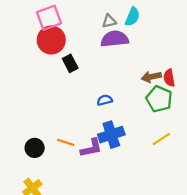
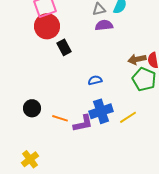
purple semicircle: (115, 39) -> (104, 25), size x0.7
yellow line: (161, 139) -> (128, 117), moved
black circle: (35, 148) -> (32, 108), moved

